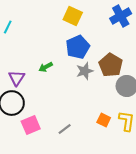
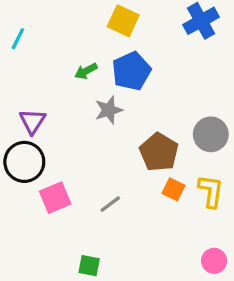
brown pentagon: (111, 65) -> (159, 152), moved
green arrow: (46, 67) -> (86, 71), moved
gray star: (85, 71) -> (109, 110), moved

